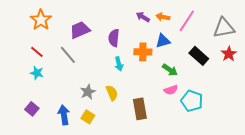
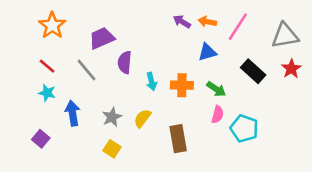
purple semicircle: (114, 38) -> (125, 62), moved
orange cross: (143, 52) -> (182, 85), moved
pink semicircle: (171, 90) -> (218, 114), turned -56
yellow semicircle: (112, 93) -> (142, 118), turned -119
blue arrow: (64, 115) -> (73, 113), moved

